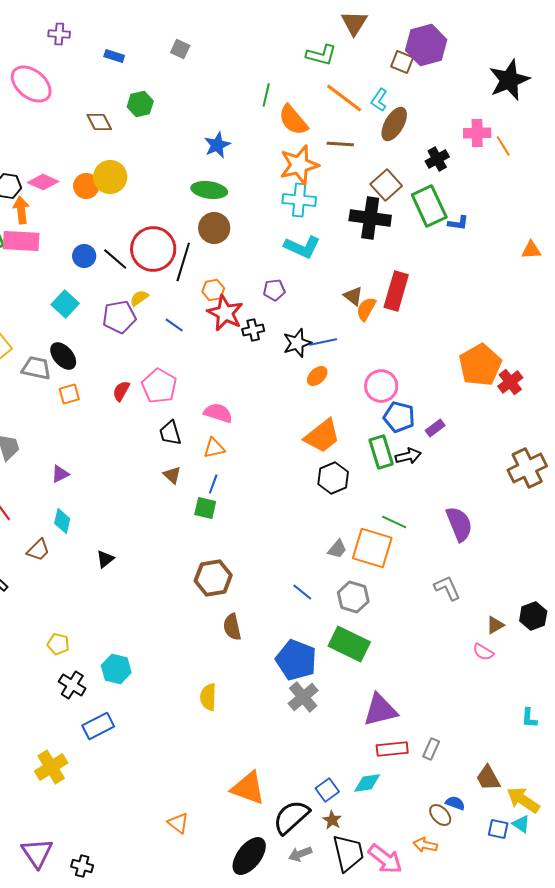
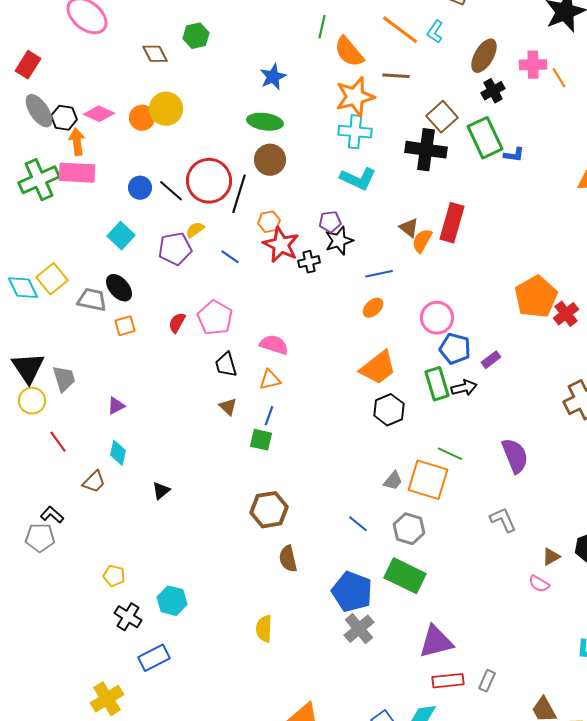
brown ellipse: (394, 124) -> (484, 56), moved
black star: (297, 343) -> (339, 241), moved

